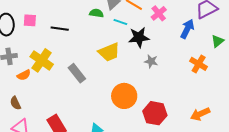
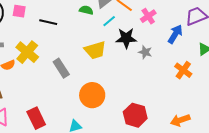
cyan line: (120, 22) -> (109, 21), turned -64
gray star: (151, 61) -> (145, 52), moved
orange circle: (124, 96) -> (92, 95), moved

